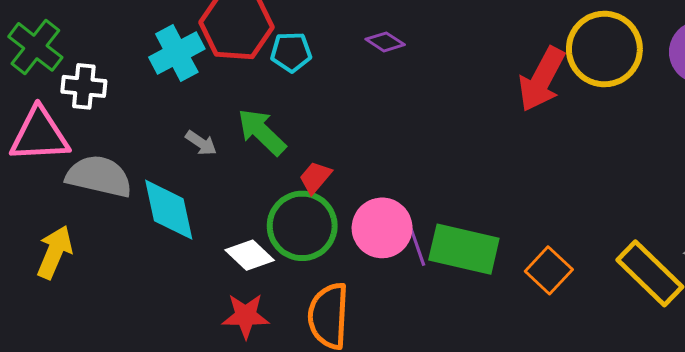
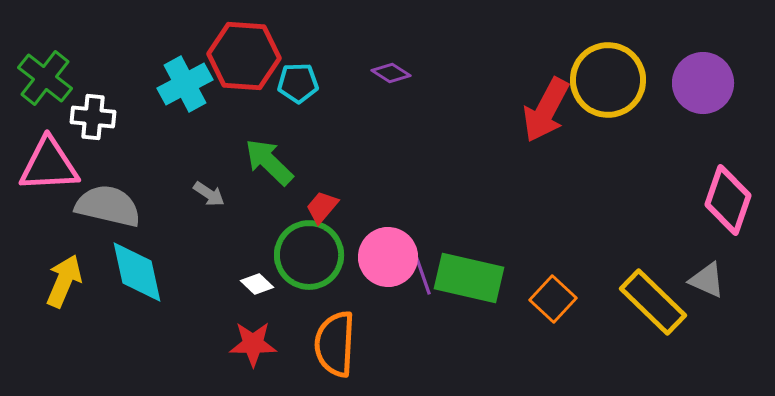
gray arrow: (201, 143) -> (209, 194), moved
cyan diamond: (169, 210) -> (137, 272), moved
white diamond: (250, 255) -> (257, 284), size x0.7

